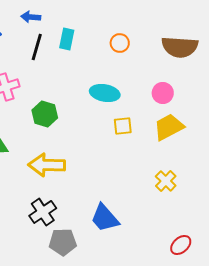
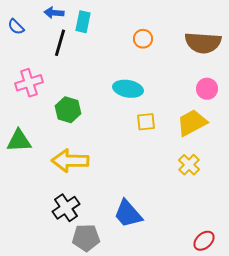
cyan rectangle: (67, 39) -> (83, 22), moved
pink circle: (163, 93) -> (207, 89), moved
yellow cross: (166, 181) -> (189, 165), moved

